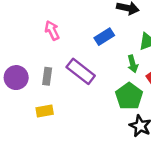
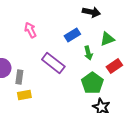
green arrow: (133, 64) -> (88, 53), moved
gray rectangle: (47, 76) -> (19, 77), moved

